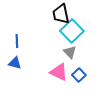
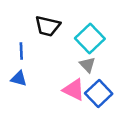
black trapezoid: (61, 14) -> (47, 26), moved, turned -65
blue square: (79, 75) -> (99, 93), size x1.5

